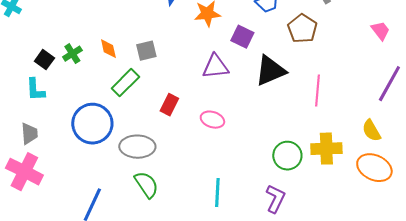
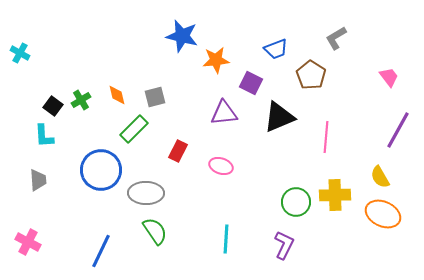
pink cross: (24, 172) -> (28, 242), moved, size x0.7

